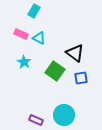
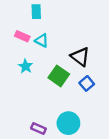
cyan rectangle: (34, 11) -> (36, 12), turned -32
blue square: (81, 78) -> (87, 83), turned -32

